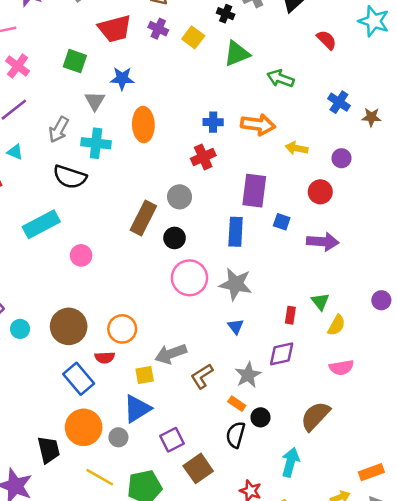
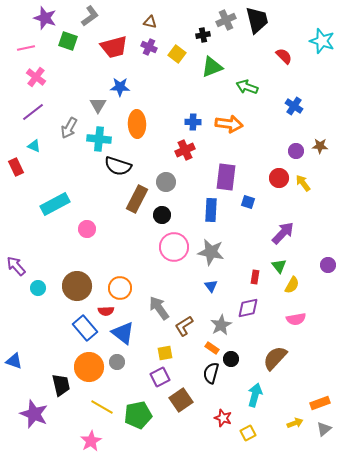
black cross: (226, 14) -> (203, 35), turned -32
green square: (75, 61) -> (68, 41), moved
brown star: (371, 117) -> (320, 146), moved
yellow arrow: (297, 148) -> (303, 183), moved, turned 42
black semicircle: (70, 177) -> (118, 166), moved
purple arrow: (323, 242) -> (283, 233), moved, turned -50
gray arrow: (171, 354) -> (159, 308), turned 75
yellow square: (145, 375) -> (165, 353), moved
blue triangle: (137, 409) -> (123, 333), moved, turned -50
gray circle: (118, 437) -> (117, 362), moved

